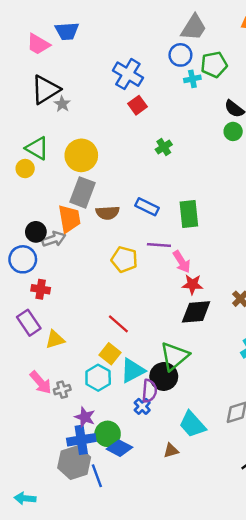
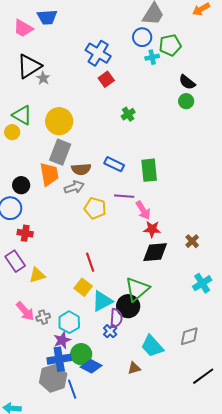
gray arrow: (54, 239) -> (74, 187), moved
red line: (118, 324) -> (90, 262), turned 30
cyan hexagon: (98, 378) -> (69, 322), moved
purple star: (85, 417) -> (62, 340), turned 30

